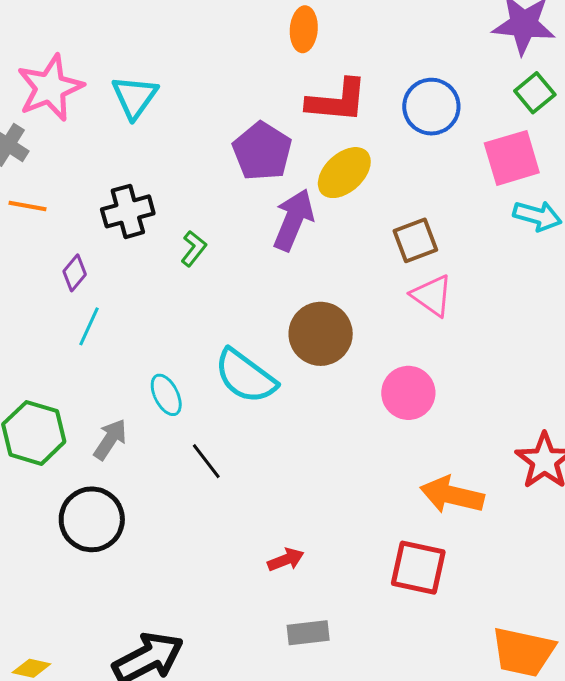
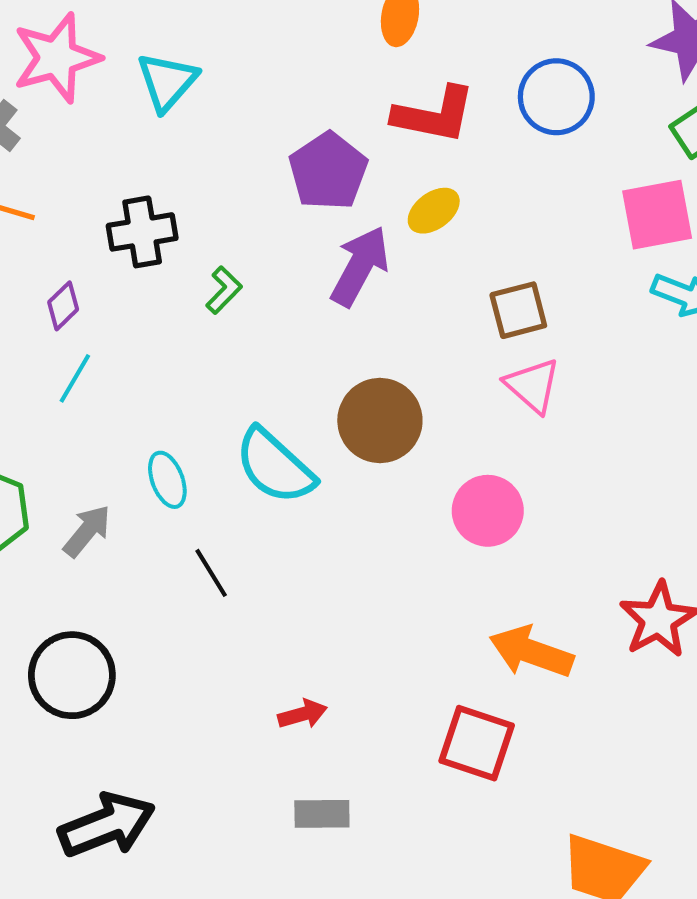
blue circle: (431, 107) -> (556, 97), moved
yellow ellipse: (344, 173) -> (434, 211), size x0.7
black circle: (92, 519) -> (72, 675), moved

